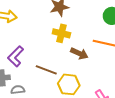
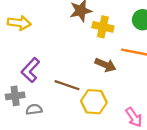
yellow cross: (61, 33) -> (103, 27), moved

